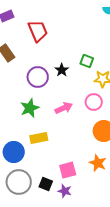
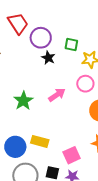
purple circle: (38, 77) -> (41, 38), moved
yellow rectangle: (39, 138) -> (40, 141), moved, turned 36

